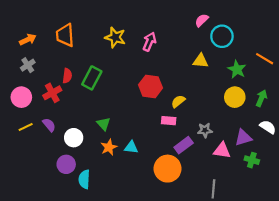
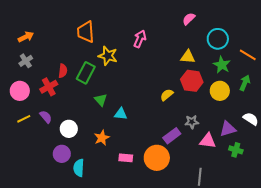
orange trapezoid: (65, 35) -> (86, 32), moved
cyan circle: (222, 36) -> (218, 39), moved
yellow star: (115, 37) -> (108, 56), moved
red hexagon: (150, 86) -> (192, 81), moved
green arrow: (261, 98) -> (245, 83), moved
pink rectangle: (169, 121) -> (126, 158), moved
green triangle: (104, 124) -> (101, 100), moved
cyan triangle: (131, 147) -> (121, 114), moved

